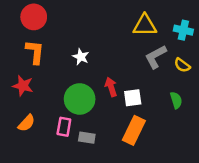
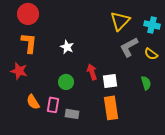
yellow triangle: (145, 25) -> (120, 21), turned -45
green circle: (80, 99) -> (66, 82), size x0.6
orange semicircle: (26, 123) -> (33, 102), moved, turned 105
orange rectangle: (134, 130) -> (111, 108), turned -35

